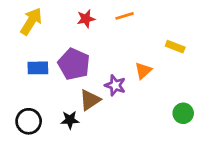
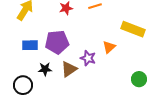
yellow rectangle: (175, 47) -> (133, 29), size x1.6
purple pentagon: (74, 64) -> (57, 42), turned -30
black star: (70, 120) -> (45, 69), moved

